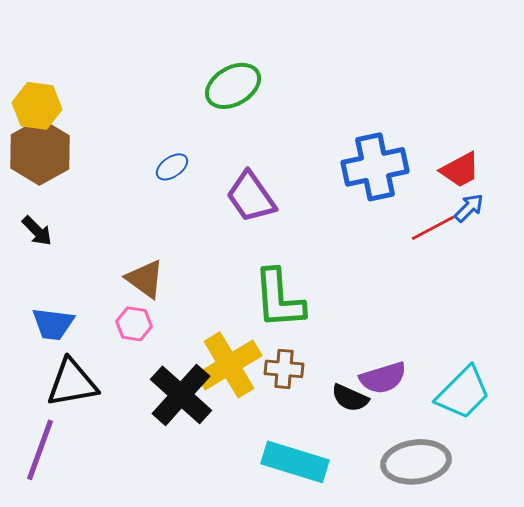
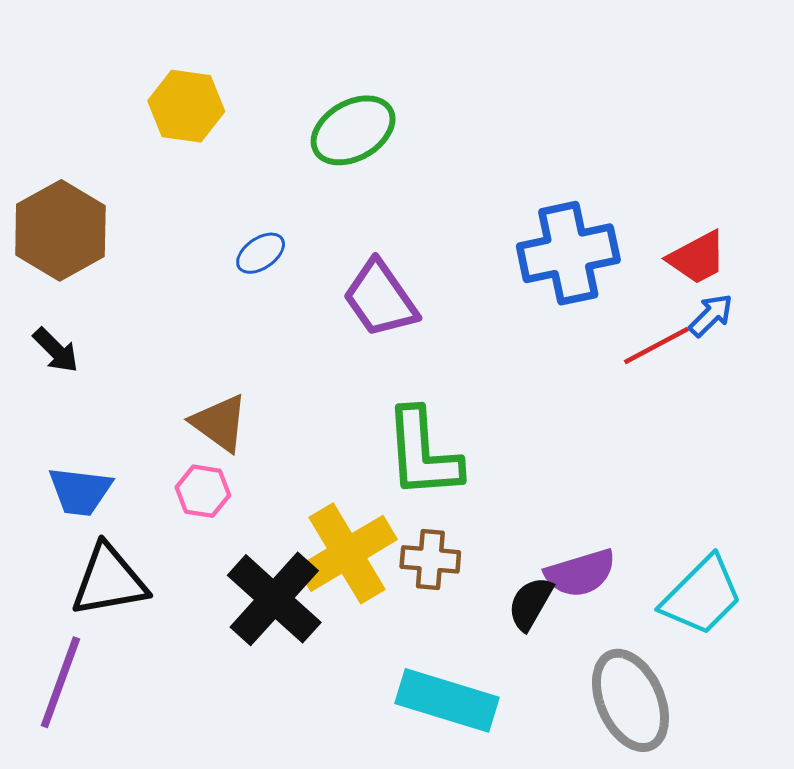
yellow hexagon: (37, 106) -> (186, 106), moved
black semicircle: (350, 398) -> (530, 603), turned 96
gray ellipse: (416, 462) -> (630, 700), turned 74

